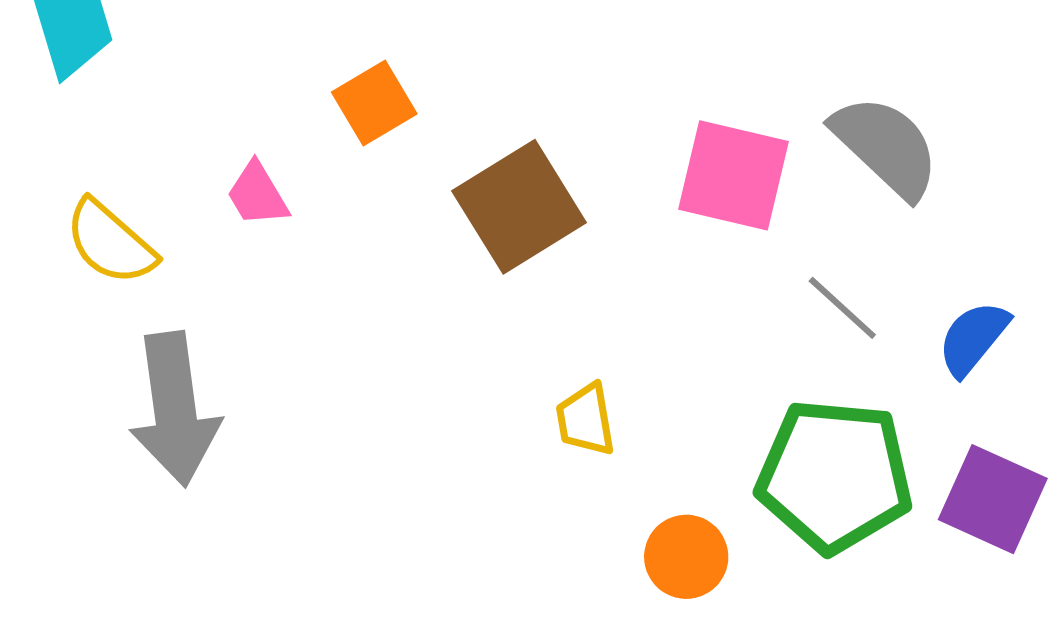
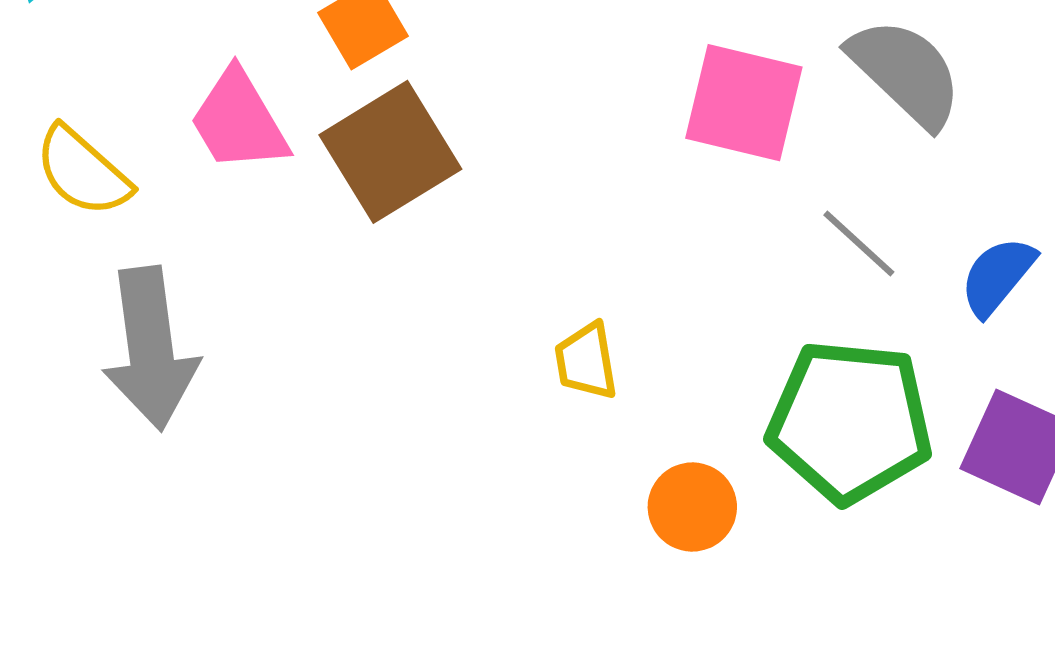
pink trapezoid: (257, 194) -> (239, 121), size x1.5
brown square: (519, 207) -> (390, 152), moved

